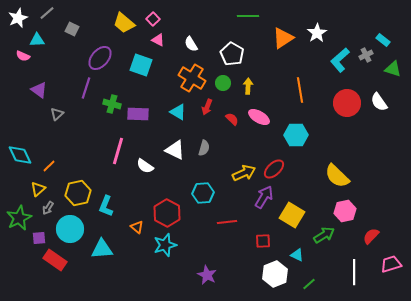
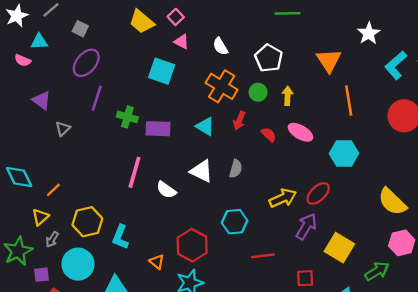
orange triangle: (283, 38) -> (329, 60), moved, turned -30
purple ellipse: (100, 58) -> (86, 63), moved

